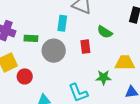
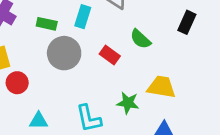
green rectangle: (31, 38) -> (47, 24), moved
red rectangle: (85, 47) -> (110, 55), turned -56

